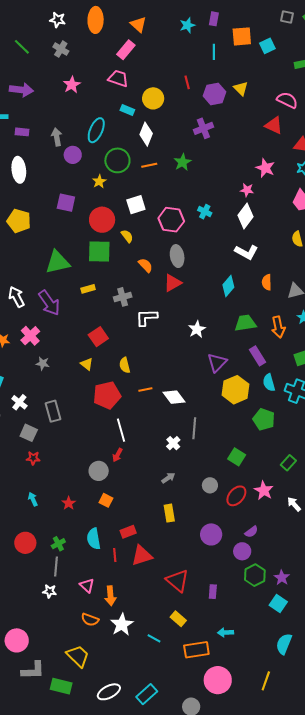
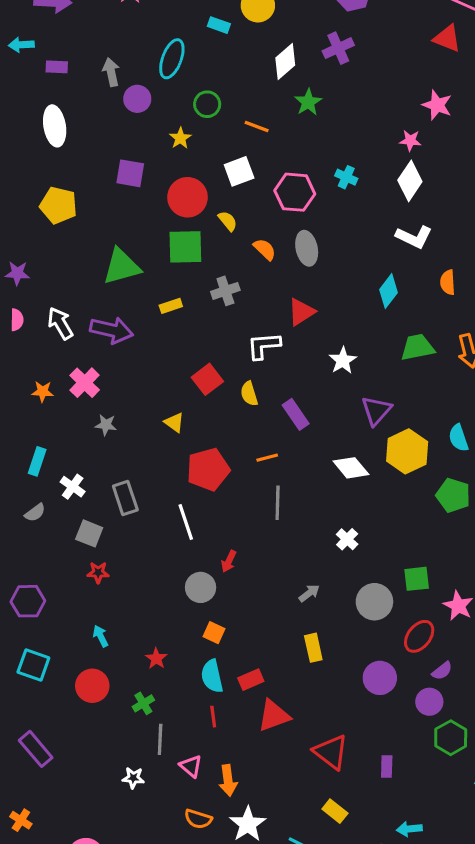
white diamond: (146, 134) -> (285, 62), moved, turned 30
green circle: (117, 160) -> (207, 104), size x0.7
orange line: (149, 165) -> (257, 126), moved, turned 35
orange semicircle: (145, 265) -> (265, 249), moved
red triangle: (173, 283) -> (301, 312), moved
gray cross: (123, 297) -> (225, 291), moved
purple arrow: (49, 303) -> (112, 330), turned -40
red square: (98, 337) -> (207, 379), moved
purple rectangle: (257, 356) -> (296, 414), moved
yellow semicircle: (125, 365) -> (249, 394), moved
white diamond: (174, 397) -> (351, 468), moved
gray line: (194, 428) -> (278, 503), moved
white line: (121, 430) -> (186, 522), moved
white cross: (173, 443) -> (347, 539), moved
green square: (237, 457) -> (417, 579), moved, turned -36
gray circle: (210, 485) -> (374, 602), size x1.5
red ellipse: (236, 496) -> (419, 636), moved
red star: (69, 503) -> (156, 658), moved
cyan semicircle: (94, 539) -> (212, 676), moved
red circle: (25, 543) -> (92, 686), moved
red line: (115, 555) -> (213, 717), moved
gray line: (56, 567) -> (160, 739), moved

